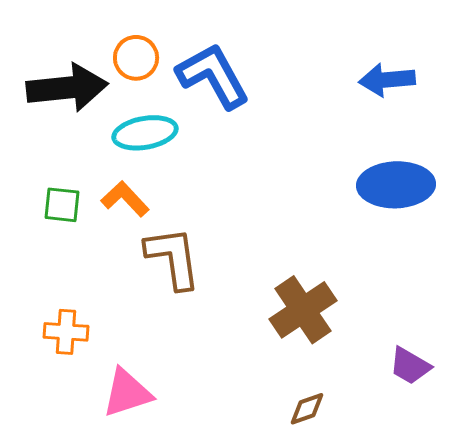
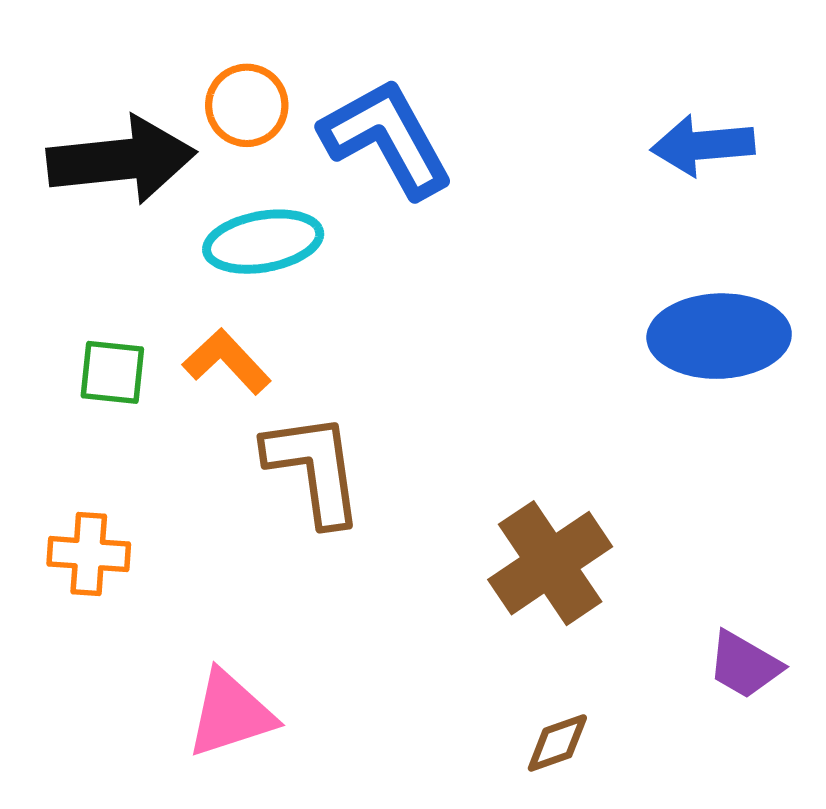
orange cross: (66, 332) -> (89, 554), moved

